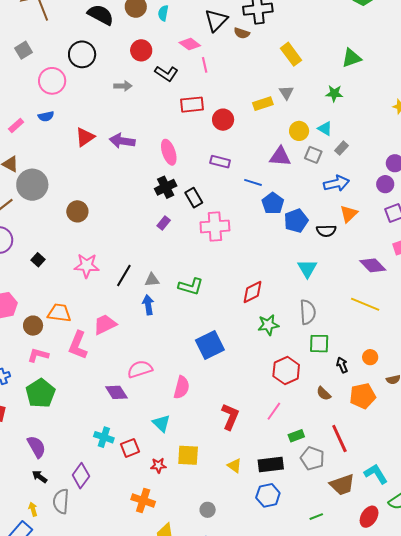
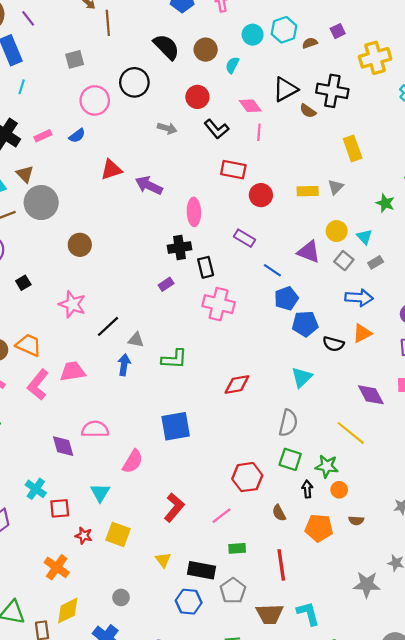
blue semicircle: (46, 116) -> (77, 136), turned -42
green L-shape: (191, 286) -> (174, 359), turned -30
green star: (268, 325) -> (327, 466), moved
gray pentagon: (312, 458) -> (233, 591), moved

